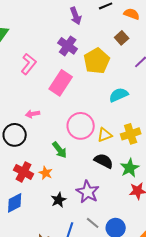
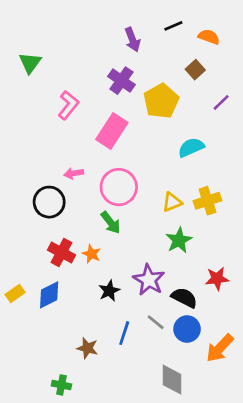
pink circle: (81, 126) -> (119, 187), moved
black semicircle: (104, 161) -> (184, 298), moved
green star: (130, 168) -> (179, 240), moved

